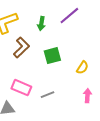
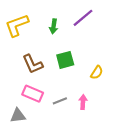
brown L-shape: (21, 48) -> (33, 64), moved, turned 110
pink arrow: (87, 96) -> (83, 102), moved

